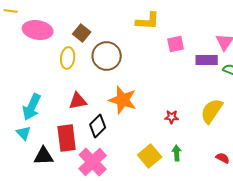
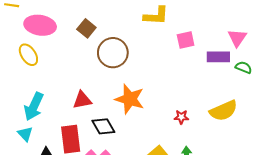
yellow ellipse: (68, 58) -> (28, 55), moved, turned -40
yellow semicircle: (212, 111) -> (224, 111), turned -148
black diamond: (98, 126) -> (103, 126), turned -75

